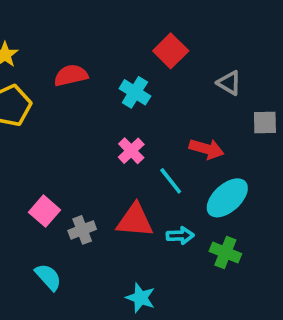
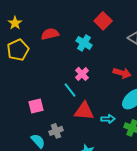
cyan line: (171, 181) -> (70, 90), moved
pink square: (44, 211) -> (36, 106), turned 35
gray cross: (82, 230) -> (56, 131), moved

